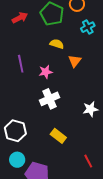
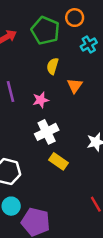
yellow semicircle: (57, 44) -> (53, 66), turned -88
yellow rectangle: (58, 136) -> (58, 161), moved

